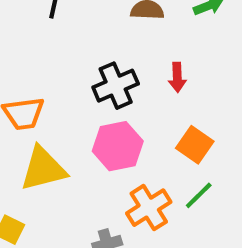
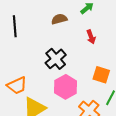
red arrow: (177, 77) -> (91, 37), moved

